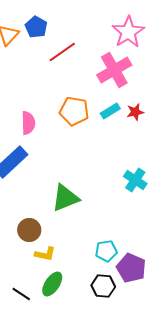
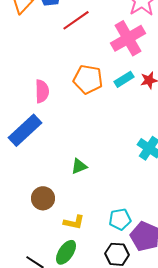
green triangle: (65, 198) -> (79, 166), size x0.6
yellow L-shape: (45, 254) -> (74, 222), moved

